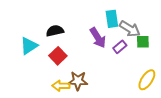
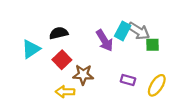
cyan rectangle: (112, 19) -> (123, 31), moved, turned 36
purple rectangle: (120, 47) -> (128, 80), moved, turned 56
brown star: (78, 81) -> (83, 75), moved

